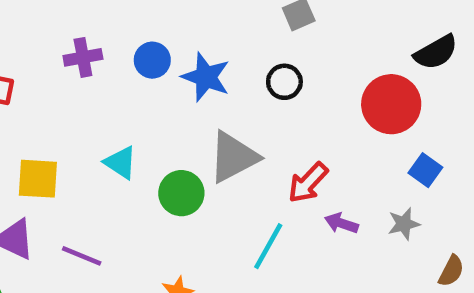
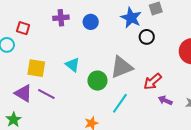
blue star: (206, 77) -> (131, 18), moved
cyan line: (268, 246) -> (120, 103), moved
purple line: (82, 256) -> (46, 94), moved

